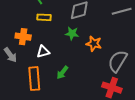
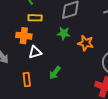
orange cross: (23, 37) -> (24, 36), moved
orange rectangle: (34, 79) -> (27, 80), size x0.6

